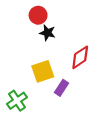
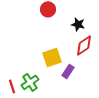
black star: (47, 33) -> (78, 24), moved

